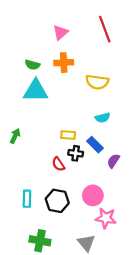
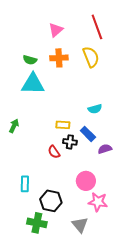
yellow semicircle: (97, 82) -> (91, 57), moved, turned -120
purple semicircle: (113, 161) -> (105, 149), turned 40
black hexagon: (57, 201) -> (51, 201), moved

